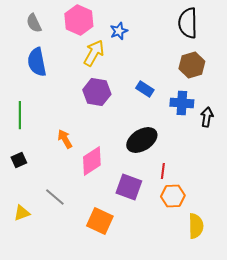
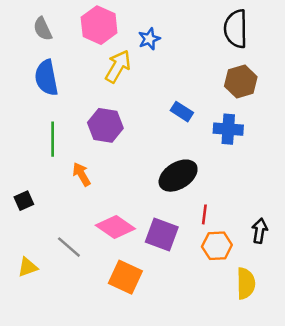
purple hexagon: (97, 92) -> (105, 125), moved
green line: (20, 115) -> (53, 139), moved
black arrow: (207, 117) -> (260, 231), moved
pink diamond: (92, 161) -> (115, 227), moved, turned 68

